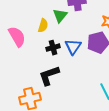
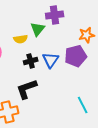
yellow semicircle: (43, 26) -> (21, 39), turned 64

